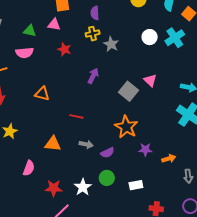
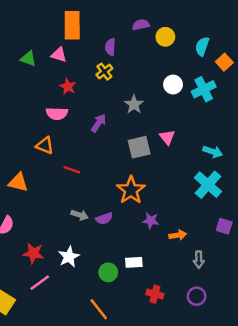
yellow cross: (93, 34) -> (104, 72), turned -32
gray star: (111, 44) -> (134, 104), moved
pink semicircle: (24, 53) -> (57, 113), moved
gray square: (129, 91) -> (139, 147), turned 30
orange triangle: (42, 94) -> (45, 145), moved
orange triangle: (53, 144) -> (18, 182), moved
gray arrow: (86, 144) -> (80, 215), moved
green circle: (107, 178) -> (108, 272), moved

